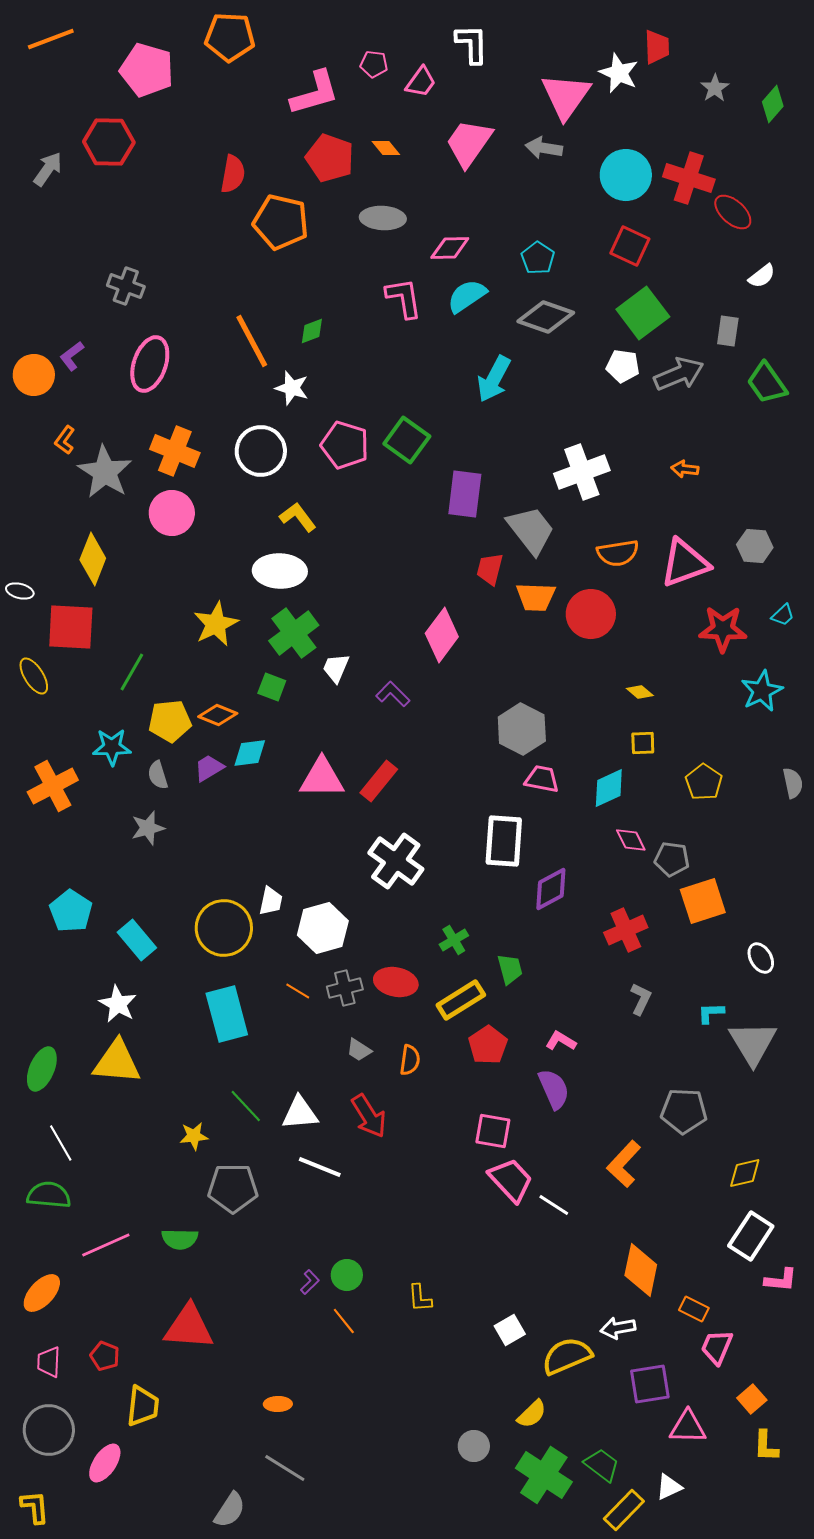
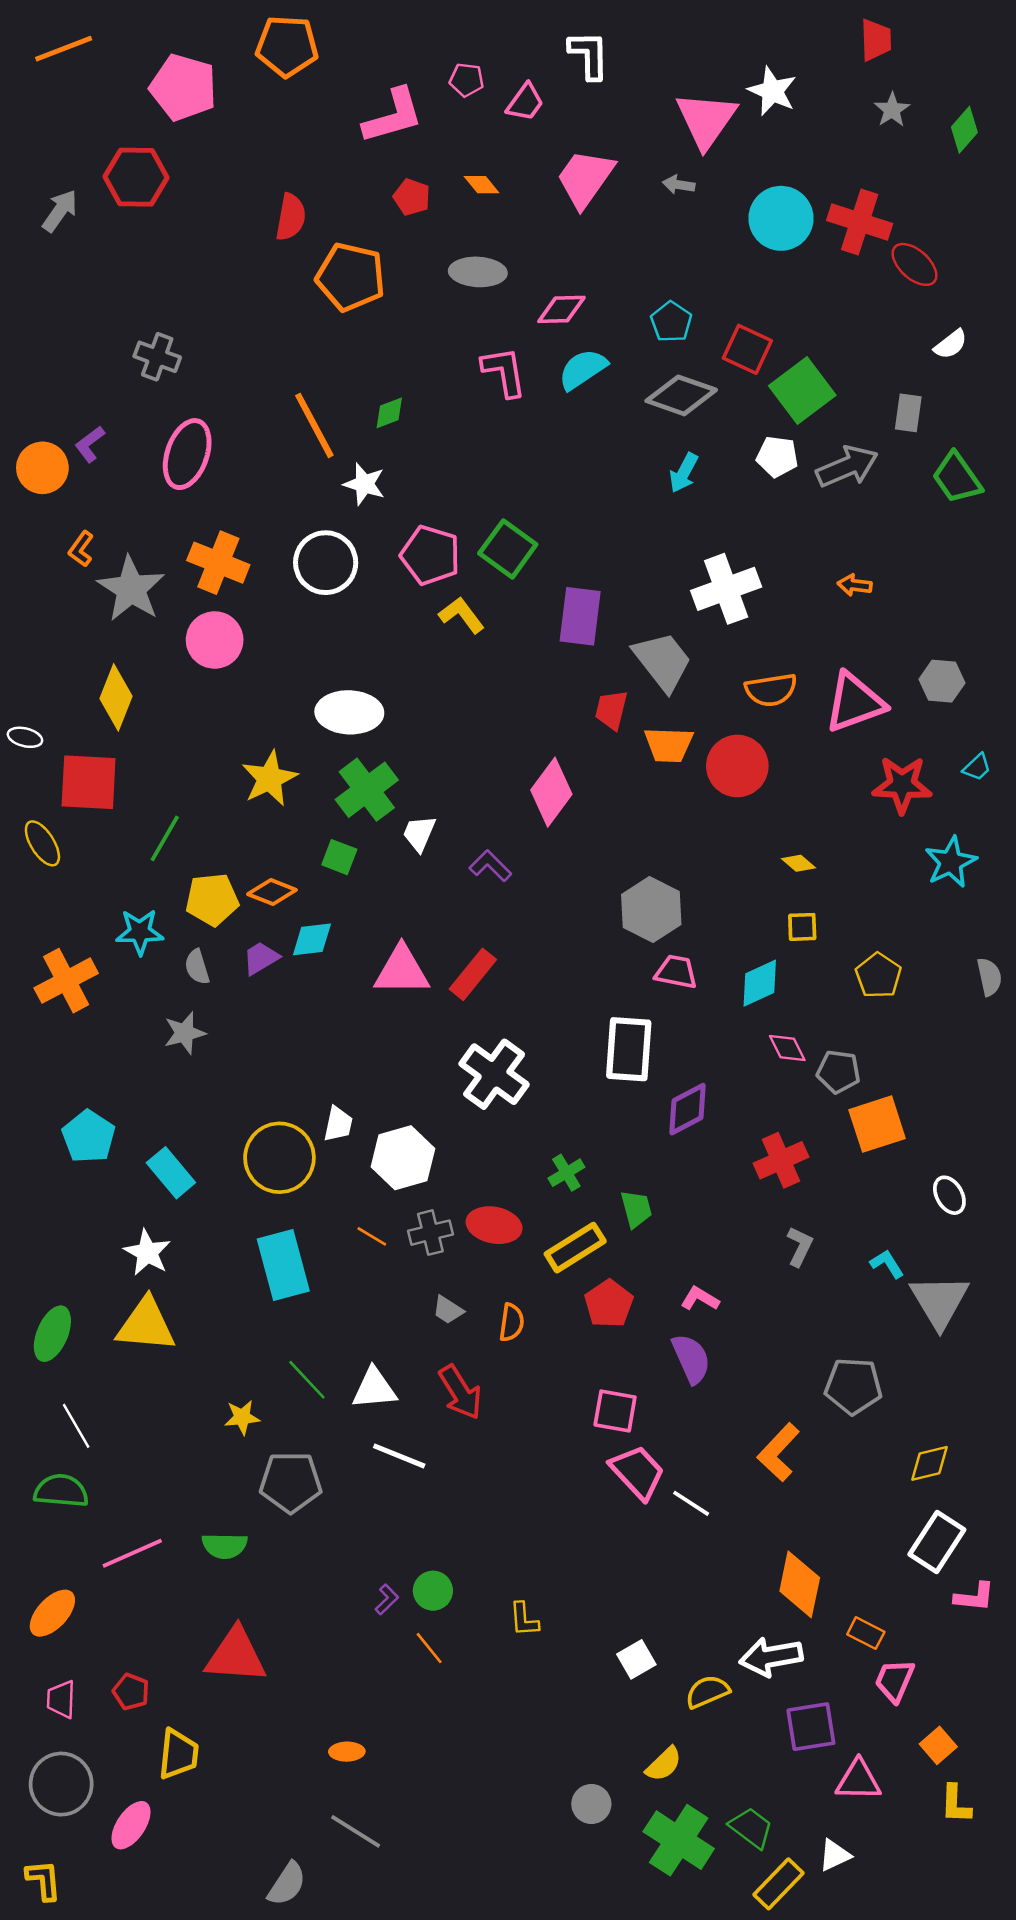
red trapezoid: (657, 47) -> (876, 40), moved
gray arrow: (544, 148) -> (679, 185), size x0.7
red pentagon: (330, 158) -> (412, 197), size x0.6
red square: (630, 246) -> (747, 349), moved
cyan arrow: (494, 379) -> (684, 473), moved, size x0.7
yellow L-shape: (298, 517) -> (462, 615), moved
cyan L-shape: (711, 1013) -> (887, 1264), turned 60
white arrow: (618, 1328) -> (771, 1657), size x1.4
yellow semicircle: (567, 1356) -> (707, 1692), size x0.7

